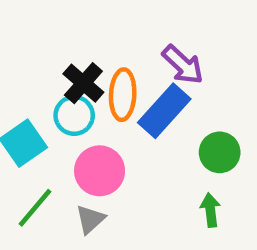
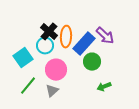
purple arrow: (183, 65) -> (105, 36), moved
green circle: (220, 152) -> (92, 62), moved
green arrow: (210, 210) -> (104, 87), turned -104

